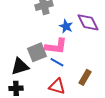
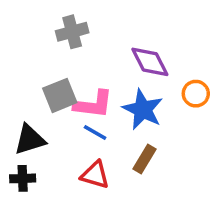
blue star: (66, 26) -> (143, 110), moved, size x1.6
gray square: (37, 52) -> (60, 95), moved

